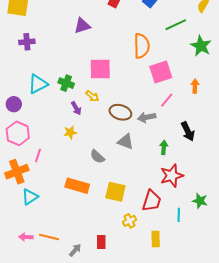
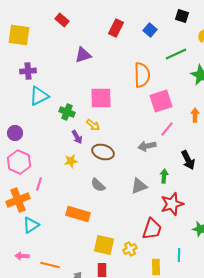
cyan triangle: (38, 84) -> (39, 96), moved
brown ellipse: (120, 112) -> (103, 152), moved
gray triangle: (125, 141) -> (139, 186), moved, turned -42
yellow square: (115, 192) -> (104, 245), moved
cyan line: (179, 215) -> (179, 255), moved
pink arrow: (26, 237) -> (22, 256), moved

